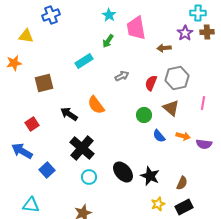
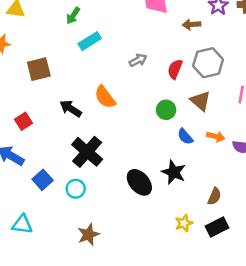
green arrow: (108, 41) -> (73, 16), moved
black star: (150, 176) -> (174, 172), moved
cyan circle: (89, 177) -> (76, 189), moved

